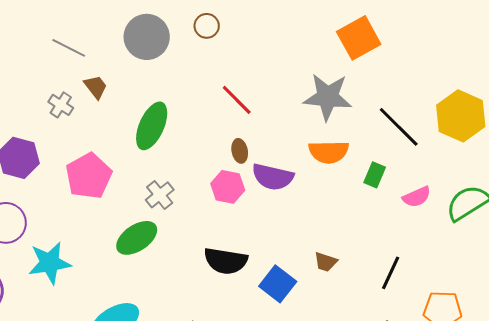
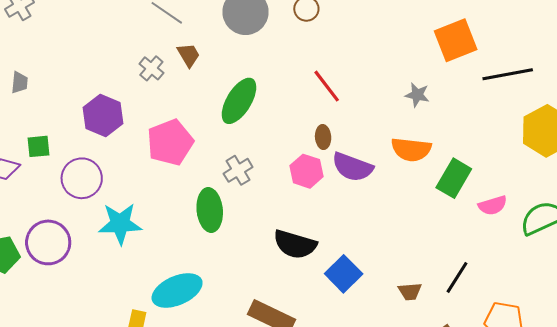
gray star: (328, 97) -> (417, 95), size x0.5
black line: (399, 127) -> (508, 74), moved, turned -63
green rectangle: (375, 175) -> (454, 178), size x1.5
green ellipse: (137, 238) -> (210, 210), turned -69
brown trapezoid: (326, 262) -> (410, 291), moved, turned -30

